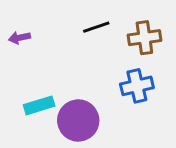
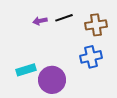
purple arrow: (19, 38) -> (40, 21), moved

